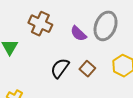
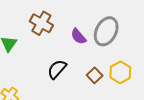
brown square: (87, 69) -> (95, 75), moved

